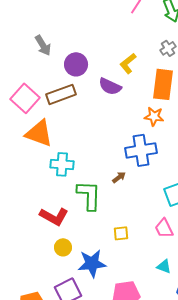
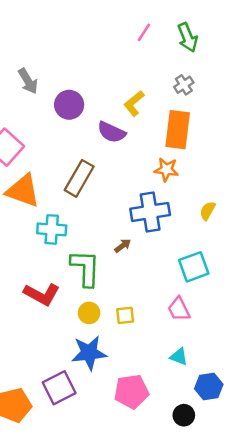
brown rectangle: (61, 94) -> (79, 178), moved, turned -40
yellow circle: (63, 247) -> (89, 313), moved

